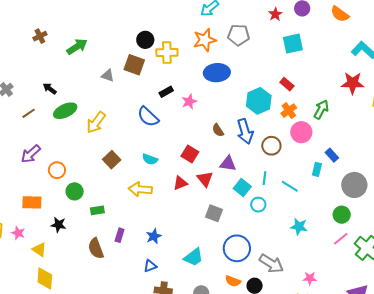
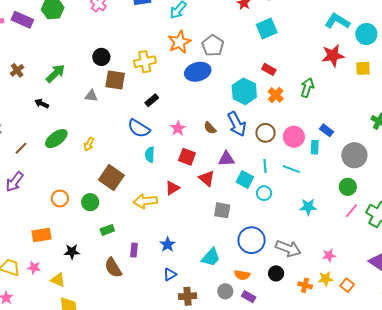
gray pentagon: (239, 35) -> (213, 46), moved, turned -30
black circle: (145, 40) -> (101, 57), moved
black arrow: (50, 89) -> (42, 104), moved
pink star: (189, 102) -> (178, 128), moved
yellow arrow: (96, 122) -> (89, 144), size x0.6
pink circle: (301, 132) -> (294, 137), moved
purple arrow: (31, 154) -> (14, 182), moved
cyan semicircle: (150, 159) -> (150, 155), moved, turned 84
brown square: (112, 160) -> (111, 178), size x1.4
red triangle: (180, 183) -> (172, 188), moved
green circle: (75, 191) -> (90, 202), moved
orange semicircle: (233, 281) -> (242, 275), moved

